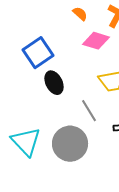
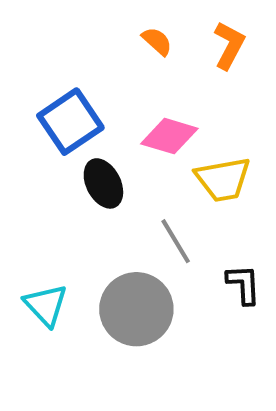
pink diamond: (96, 41) -> (169, 136), moved
cyan triangle: (26, 142) -> (46, 305), size x0.7

